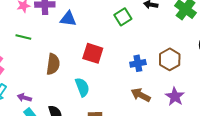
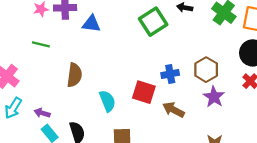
green square: (123, 17) -> (153, 22), size x1.4
red square: (93, 53) -> (144, 92), moved
purple star: (175, 97) -> (214, 97), moved

